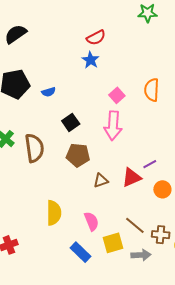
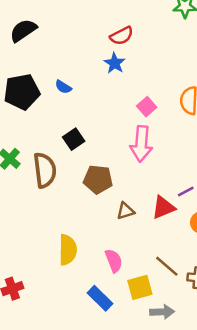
blue semicircle: (49, 92) -> (63, 87), moved, turned 48
black square: (71, 122) -> (74, 139), moved
gray arrow: (141, 255) -> (162, 312), moved

